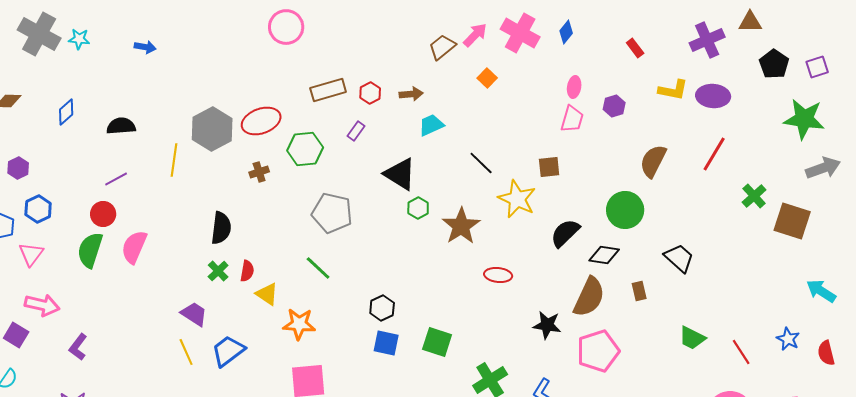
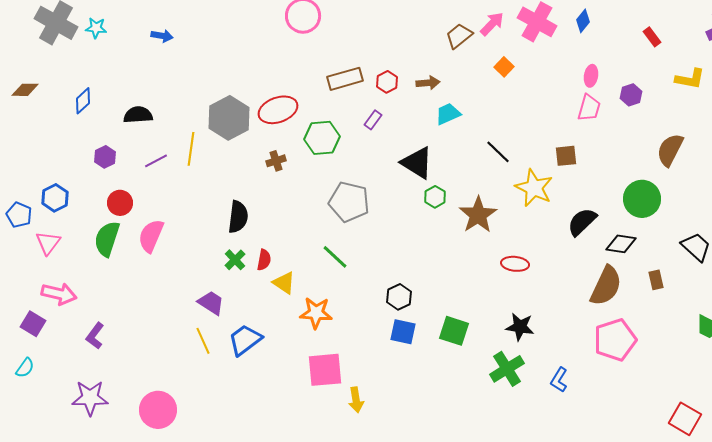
purple hexagon: (18, 168) -> (105, 157), moved
purple line: (116, 179) -> (156, 161), moved
black star: (547, 325) -> (520, 327), moved

